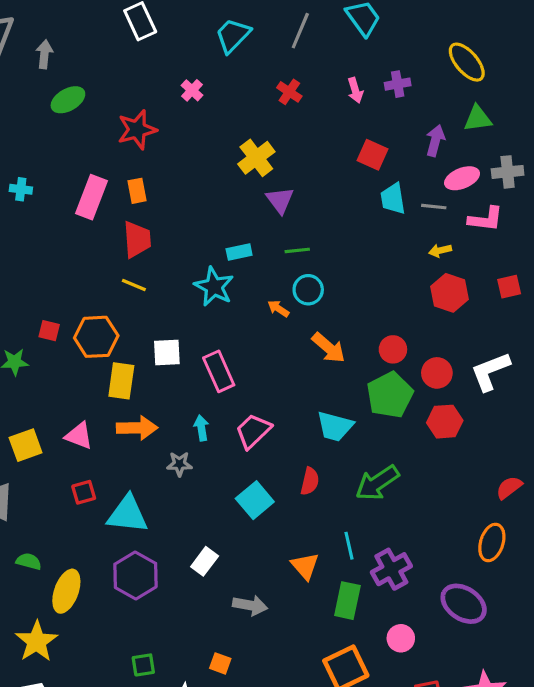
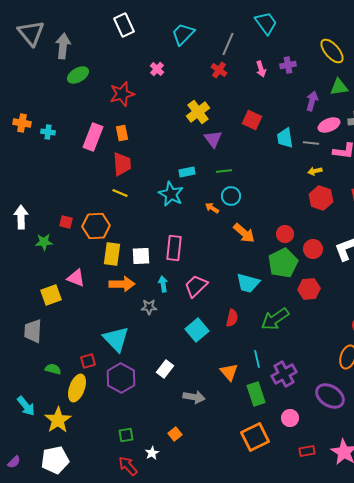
gray line: (300, 31) -> (228, 44), moved
gray arrow: (44, 54) -> (63, 46), size x1.4
red square: (373, 155) -> (252, 120), moved
white square: (167, 353) -> (141, 256), moved
pink rectangle: (219, 371) -> (174, 248), turned 30
red hexagon: (445, 422) -> (309, 289), moved
pink triangle: (79, 436) -> (76, 278), moved
red square: (84, 492) -> (88, 361), moved
cyan triangle: (128, 514) -> (116, 339), turned 40
green rectangle: (347, 601) -> (256, 394), turned -30
orange square: (220, 663) -> (175, 434), turned 32

